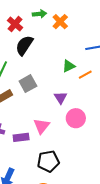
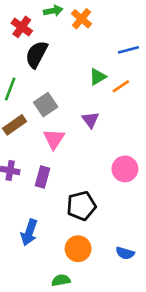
pink circle: (76, 118) -> (125, 169), moved
pink triangle: (42, 126) -> (54, 139), moved
purple rectangle: (21, 137) -> (42, 177), turned -63

